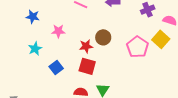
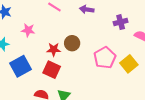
yellow square: (161, 39) -> (129, 64), moved
blue square: (56, 68) -> (20, 66), size x1.5

